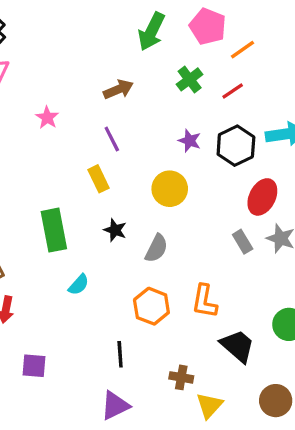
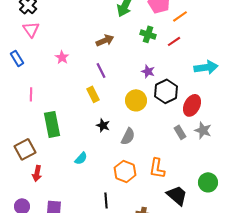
green cross: (190, 79) -> (148, 34), turned -35
black hexagon: (236, 146) -> (166, 91), moved
green rectangle: (54, 230) -> (52, 124), moved

